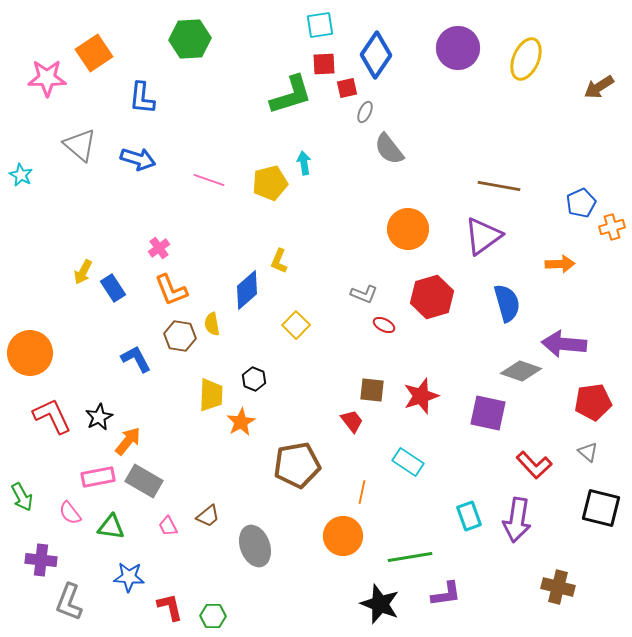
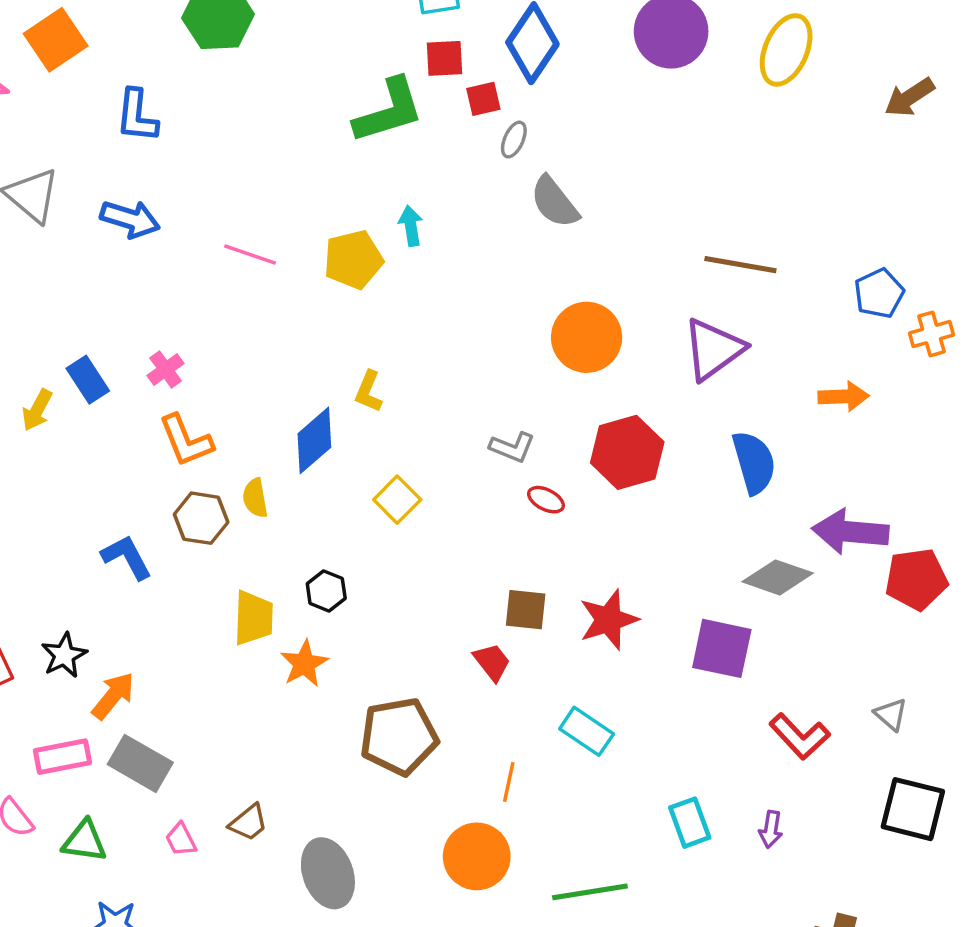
blue rectangle: (113, 288) -> (88, 380), moved
red pentagon: (593, 402) -> (916, 579), moved
purple arrow: (517, 520) -> (771, 829), size x0.5

